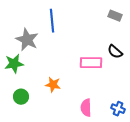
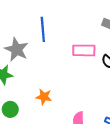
pink rectangle: (91, 63) -> (84, 50), moved

